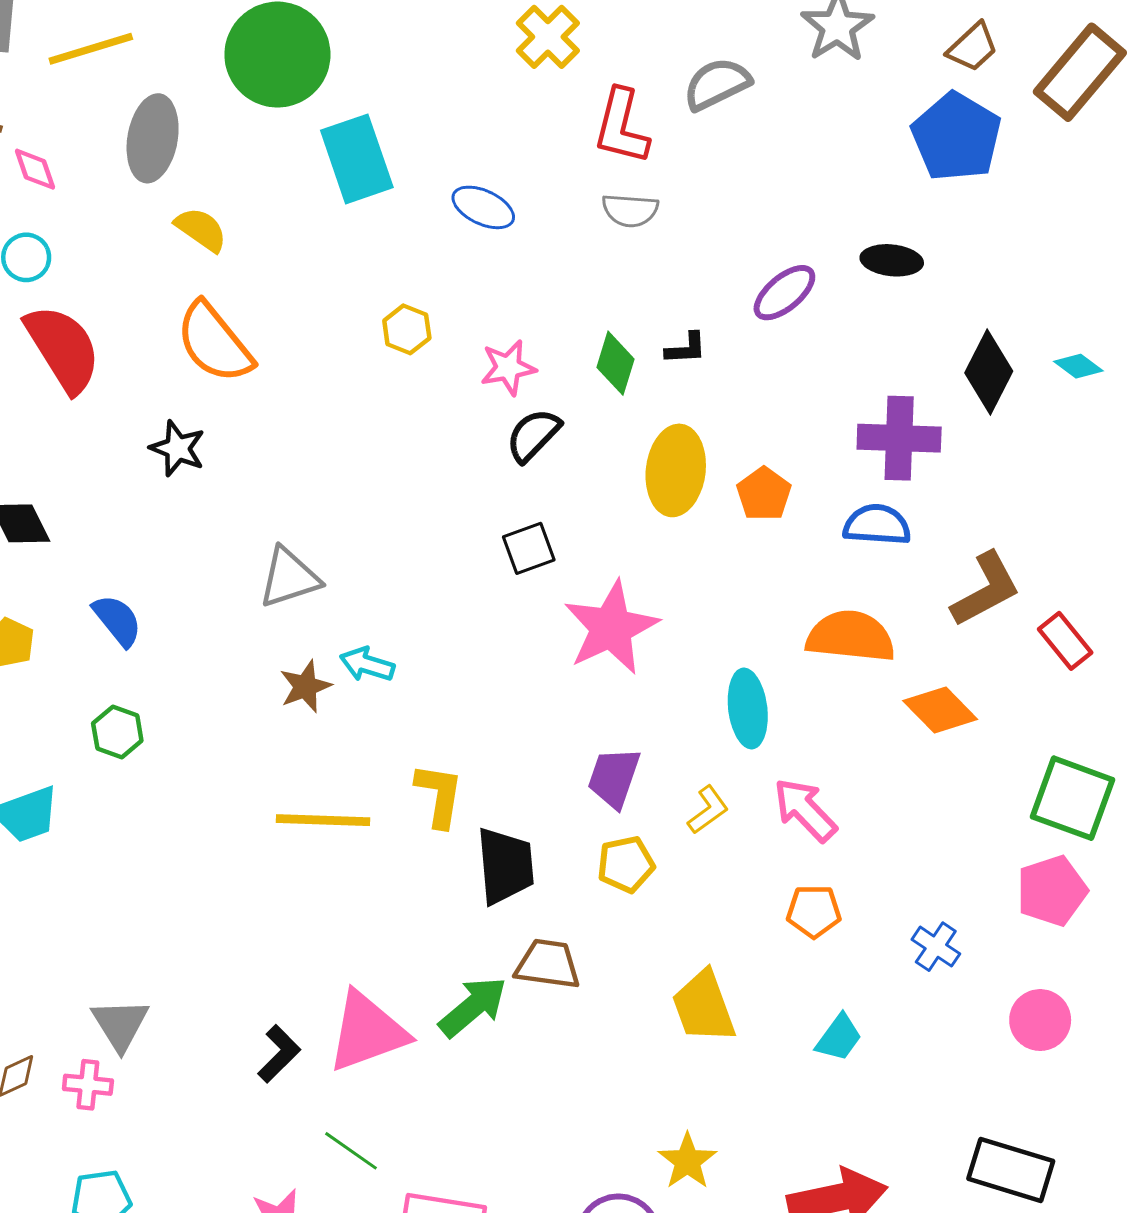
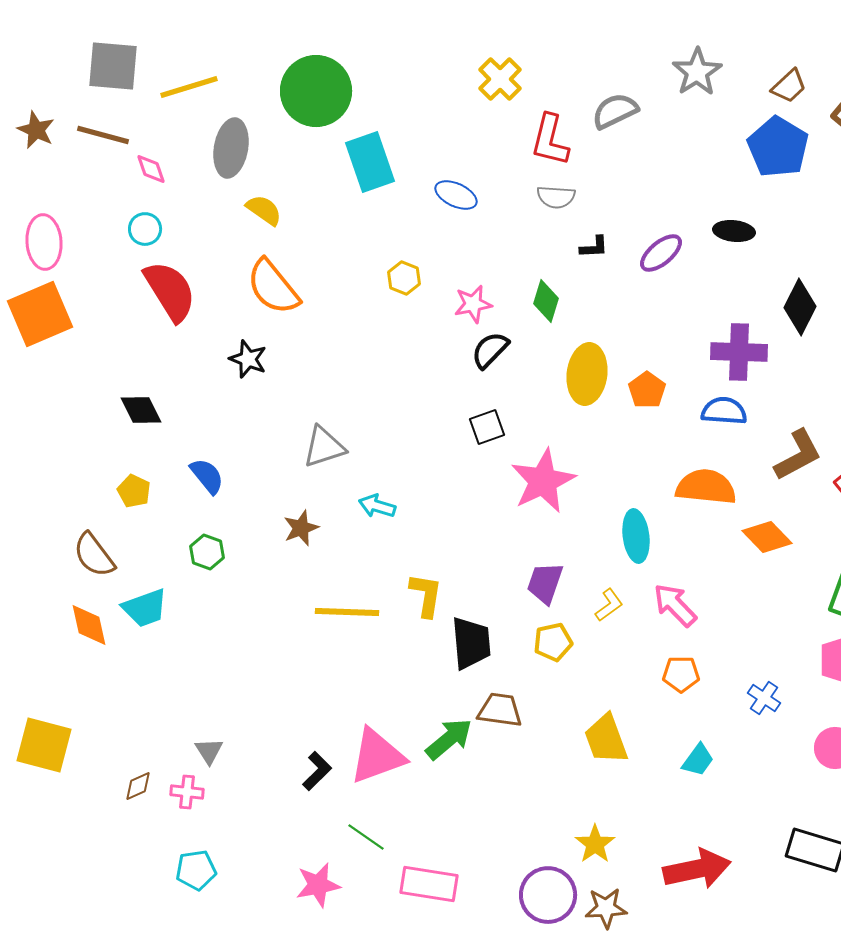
black L-shape: (686, 348) -> (594, 247), moved
brown star: (305, 686) -> (301, 528), moved
gray triangle: (120, 1024) -> (209, 751), size x0.7

